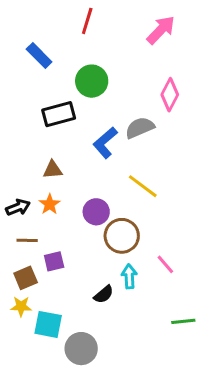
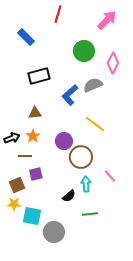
green circle: (92, 81) -> (84, 51), moved
brown line: (27, 240) -> (25, 156), moved
green line: (183, 321) -> (90, 214), moved

